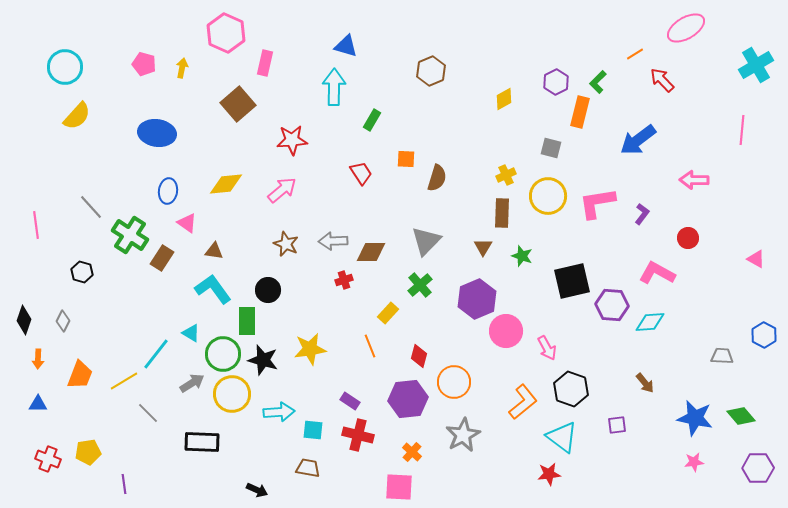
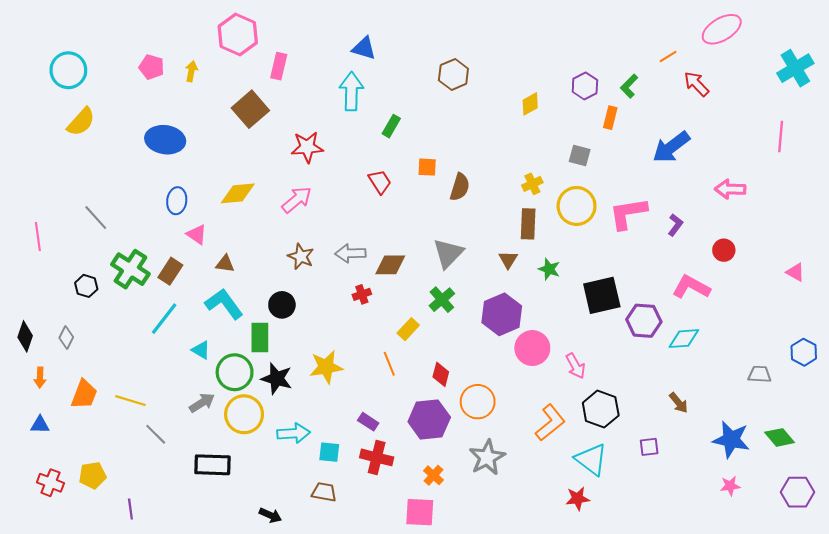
orange rectangle: (580, 112) -> (610, 118), size x0.7
green cross: (130, 235) -> (130, 269), moved
cyan line: (156, 354) -> (164, 319), moved
yellow line: (124, 381) -> (130, 401), turned 48

